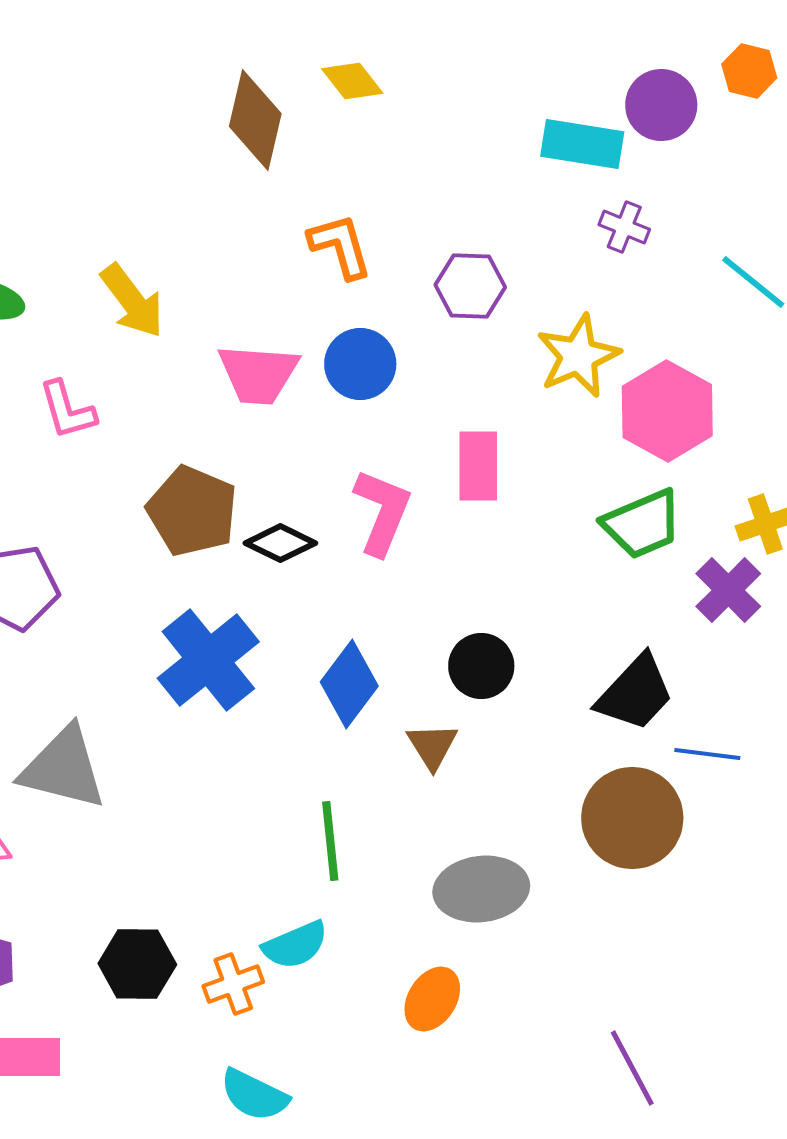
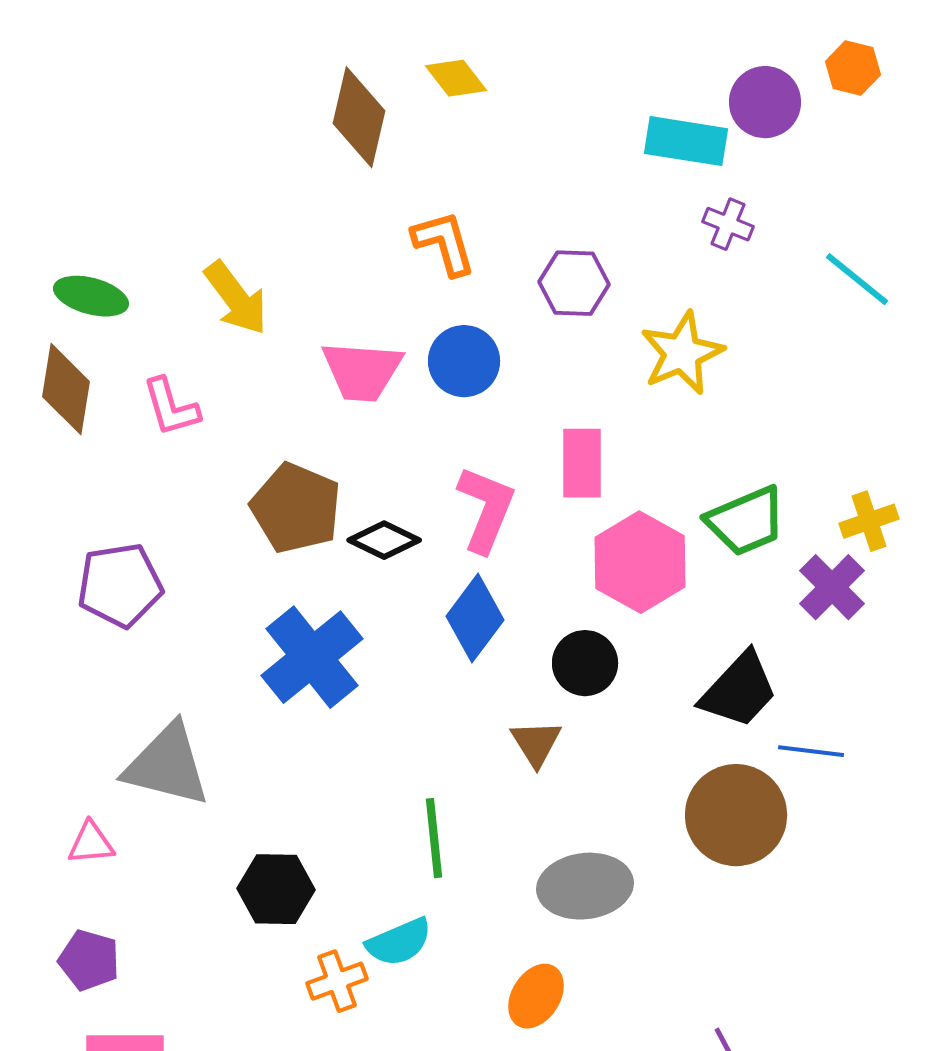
pink hexagon: (667, 411) -> (640, 562), moved
blue diamond: (349, 684) -> (475, 618), moved
black hexagon: (137, 964) -> (276, 889), moved

